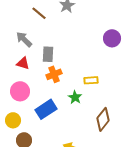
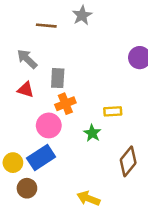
brown line: (39, 13) -> (46, 26), turned -35
pink circle: (20, 91) -> (49, 125), moved
blue rectangle: (46, 109) -> (41, 157), moved

